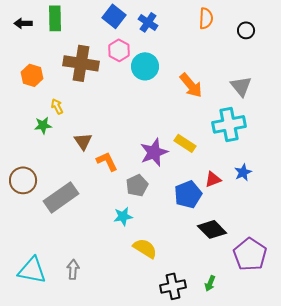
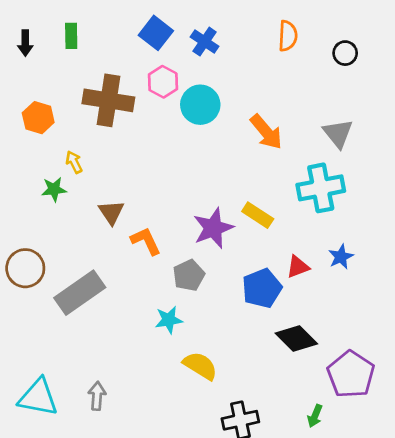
green rectangle: (55, 18) -> (71, 36), size x0.7
black arrow: (23, 23) -> (25, 43), turned -90
green arrow: (210, 283) -> (315, 416), moved

